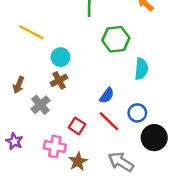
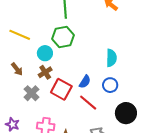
green hexagon: (116, 39) -> (63, 37), moved
brown arrow: (19, 85) -> (17, 69), moved, turned -56
blue circle: (137, 113) -> (110, 85), moved
red square: (77, 126) -> (61, 89), moved, size x1.5

